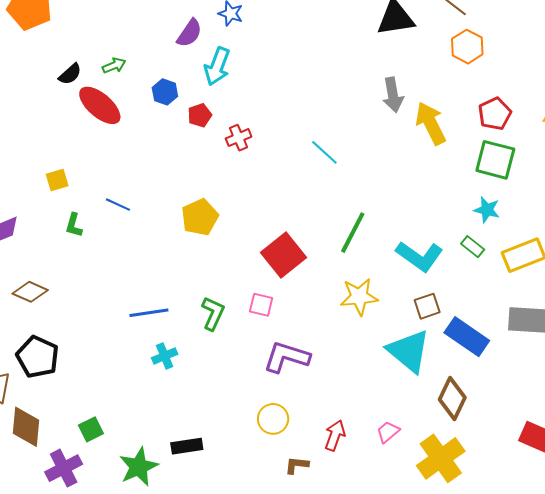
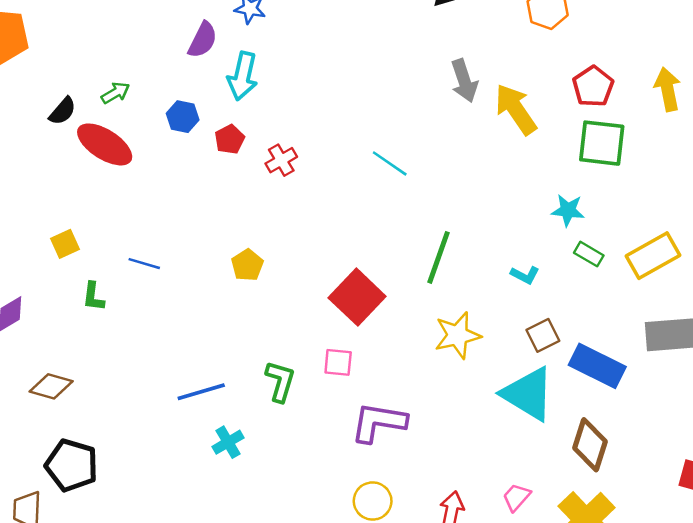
cyan star: (487, 210) -> (568, 210), moved
yellow pentagon: (200, 217) -> (247, 265), size x0.7
cyan L-shape: (419, 256) -> (525, 275), size x0.5

